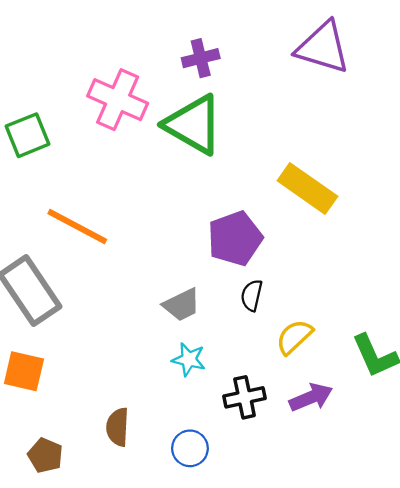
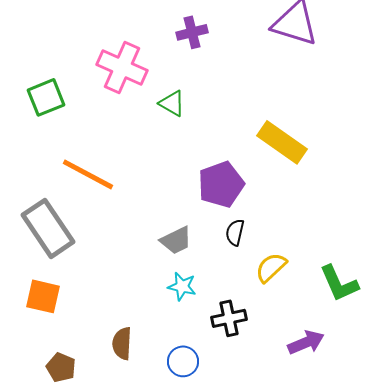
green triangle: (194, 125) -> (172, 103), moved, size x0.5
purple arrow: (311, 397) -> (306, 342), moved

